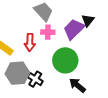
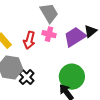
green circle: (65, 60) -> (72, 77), moved

